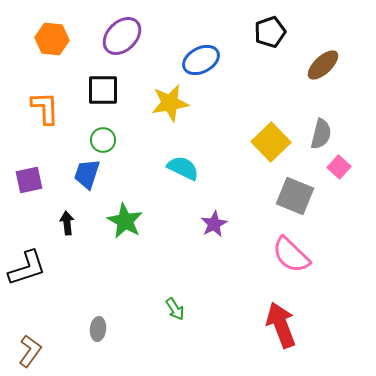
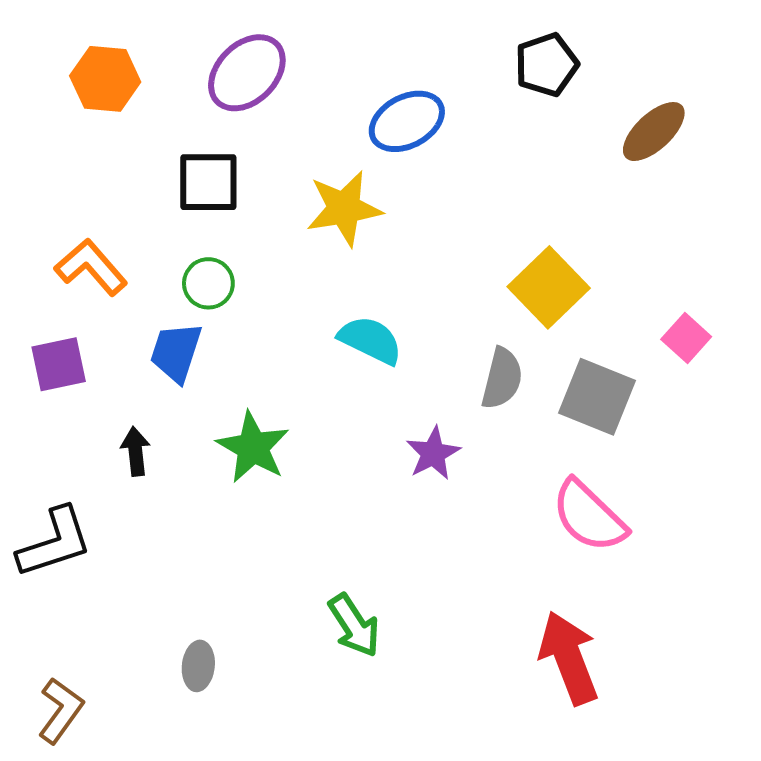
orange L-shape: (45, 108) -> (91, 267), moved, turned -39
gray semicircle: (321, 134) -> (502, 378), moved
green arrow: (175, 309) -> (354, 625), size x1.4

